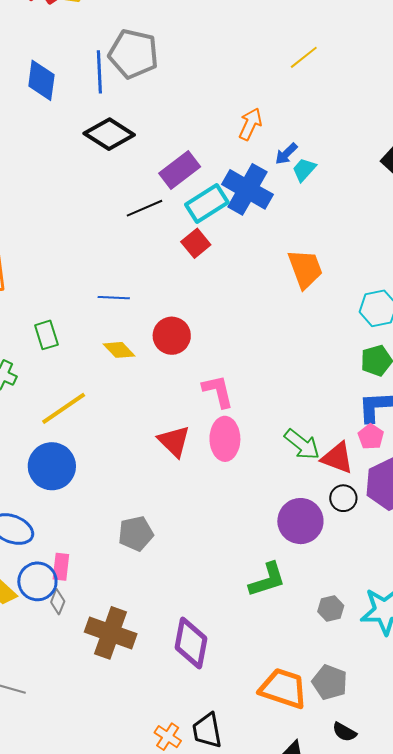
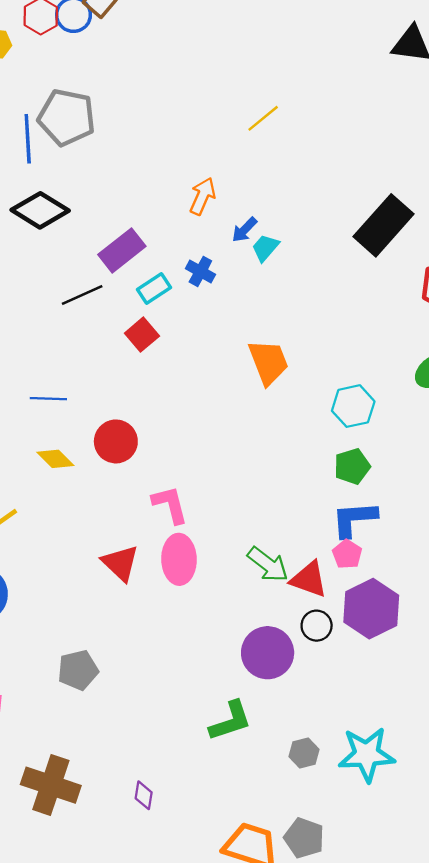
blue cross: (247, 189) -> (200, 271), size x0.5
cyan rectangle: (207, 203) -> (154, 288), size x0.7
purple diamond: (191, 643) -> (144, 795), size x0.5

